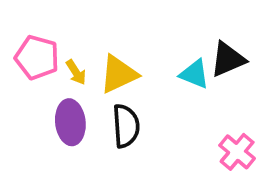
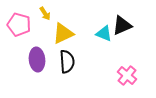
yellow arrow: (76, 72) -> (45, 14), moved

